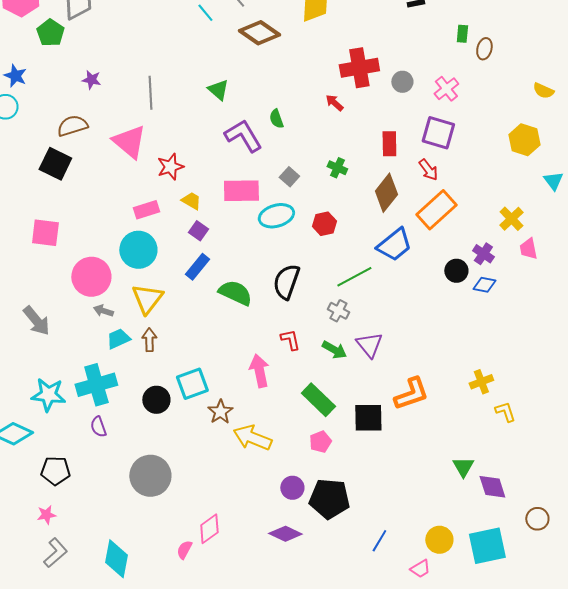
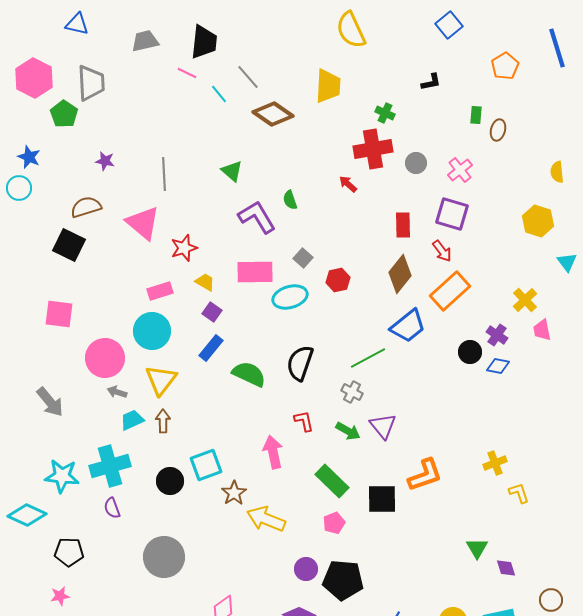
yellow semicircle: (543, 91) -> (557, 172), turned 60
green cross: (337, 168) -> (385, 113), moved
red hexagon: (324, 224) -> (338, 280), moved
purple diamond: (492, 487) -> (506, 568), size x0.7

